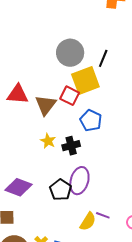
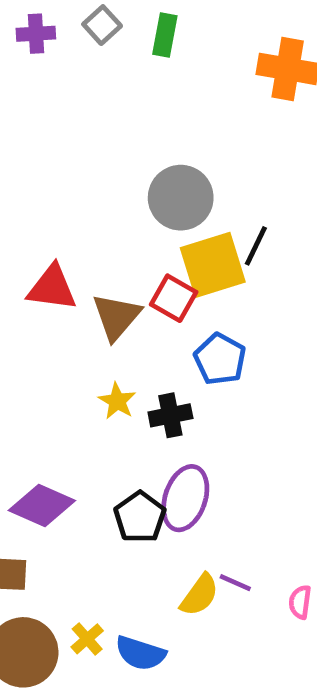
black line: (103, 58) -> (256, 246), moved

